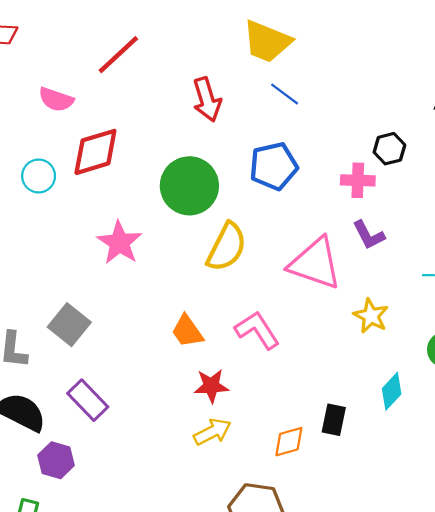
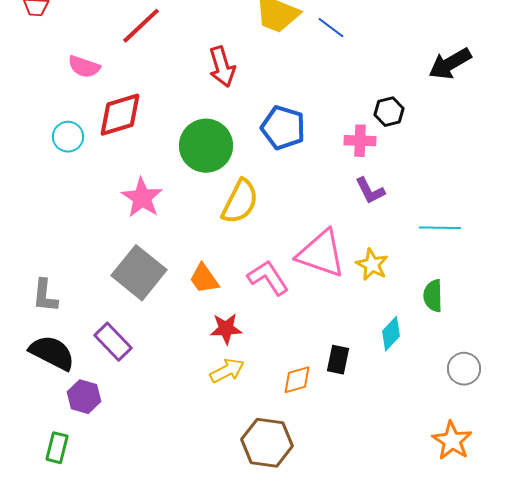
blue line: (285, 94) -> (331, 28), moved
blue pentagon: (274, 166) -> (283, 128), turned 30
pink triangle: (315, 263) -> (321, 254), moved
gray square: (69, 325) -> (139, 273), moved, size x1.4

